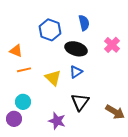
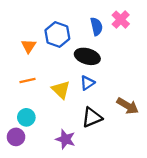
pink cross: (112, 45) -> (121, 20), moved
orange triangle: (16, 51) -> (29, 46), moved, turned 40
black triangle: (80, 102) -> (92, 117), turned 30
brown arrow: (115, 112) -> (128, 106), moved

